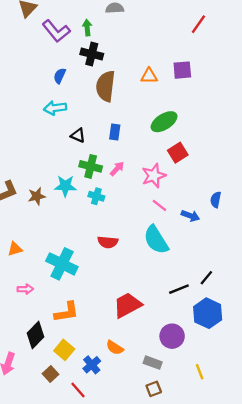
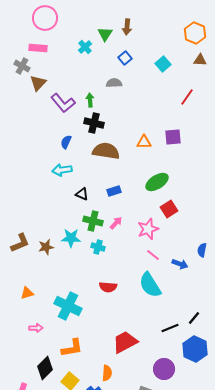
brown semicircle: (106, 86) -> (106, 151), turned 92
blue rectangle: (115, 132) -> (114, 191), turned 64
orange semicircle: (115, 348) -> (107, 373), moved, turned -119

